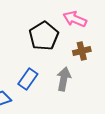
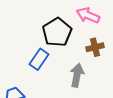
blue rectangle: (28, 79) -> (39, 59), moved

